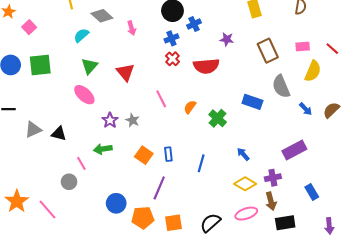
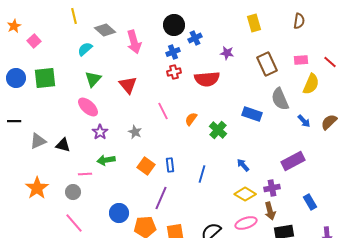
pink arrow: (132, 28) -> (134, 42), size x1.6
red cross: (172, 59) -> (174, 72), turned 32
purple star: (110, 120) -> (100, 132), moved
pink line: (81, 163) -> (85, 174), turned -64
orange star: (17, 201) -> (37, 188), moved
pink line: (48, 209) -> (74, 223), moved

